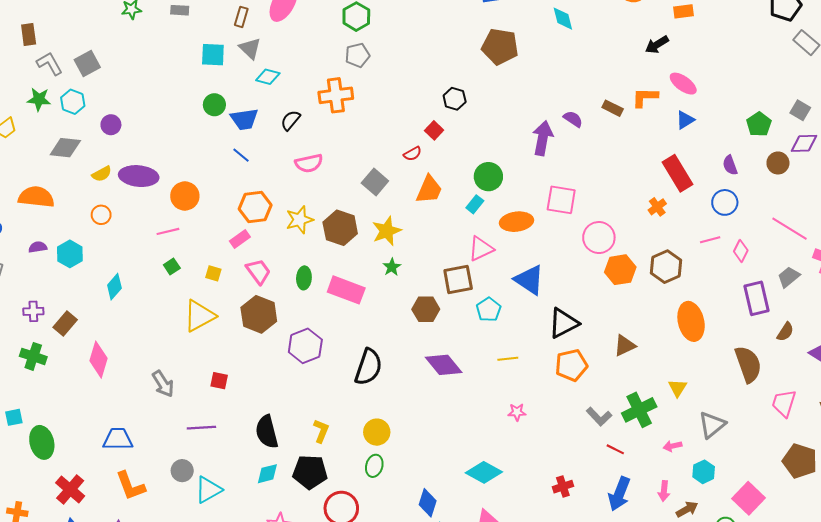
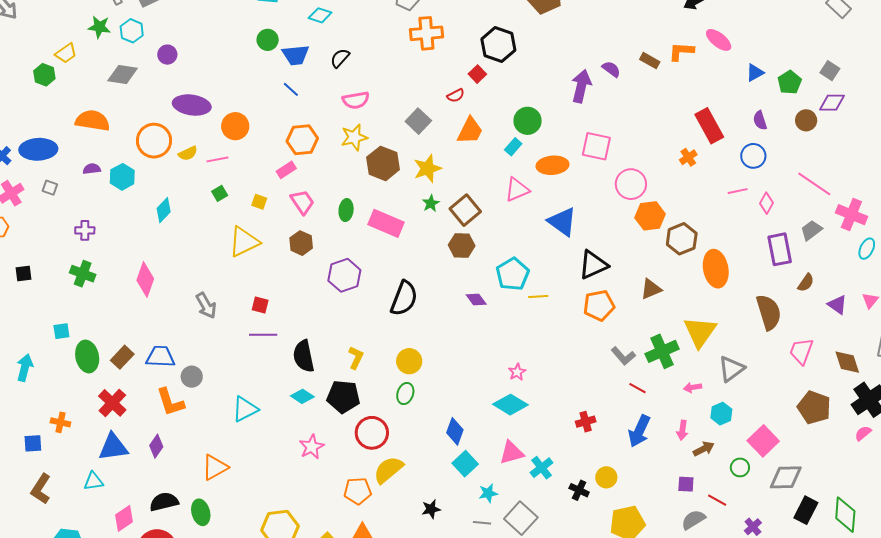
orange cross: (336, 95) -> (426, 33), moved
black hexagon: (455, 99) -> (498, 45), size x1.6
blue triangle: (685, 120) -> (755, 73), moved
yellow semicircle: (102, 174) -> (188, 153), moved
orange circle: (101, 215) -> (154, 141), size x1.8
yellow star: (300, 220) -> (354, 137), moved
brown hexagon: (666, 267) -> (682, 239), moved
brown square: (458, 279) -> (465, 210), moved, turned -32
cyan pentagon: (489, 310) -> (513, 274), moved, size x1.4
brown hexagon: (259, 314) -> (301, 243), size x0.7
brown rectangle: (65, 324) -> (122, 357), moved
purple diamond: (444, 365) -> (476, 300), size x0.6
yellow triangle: (678, 388) -> (700, 332), size x1.8
pink star: (517, 412) -> (517, 372), moved, turned -30
purple line: (201, 428) -> (263, 335), moved
gray circle: (182, 471) -> (192, 377), moved
cyan diamond: (267, 474) -> (302, 396), turned 45

